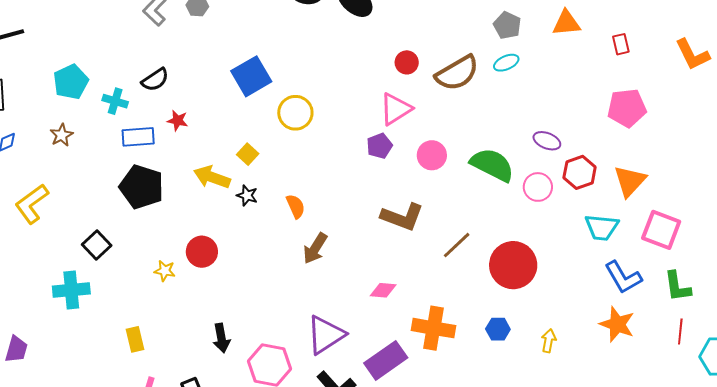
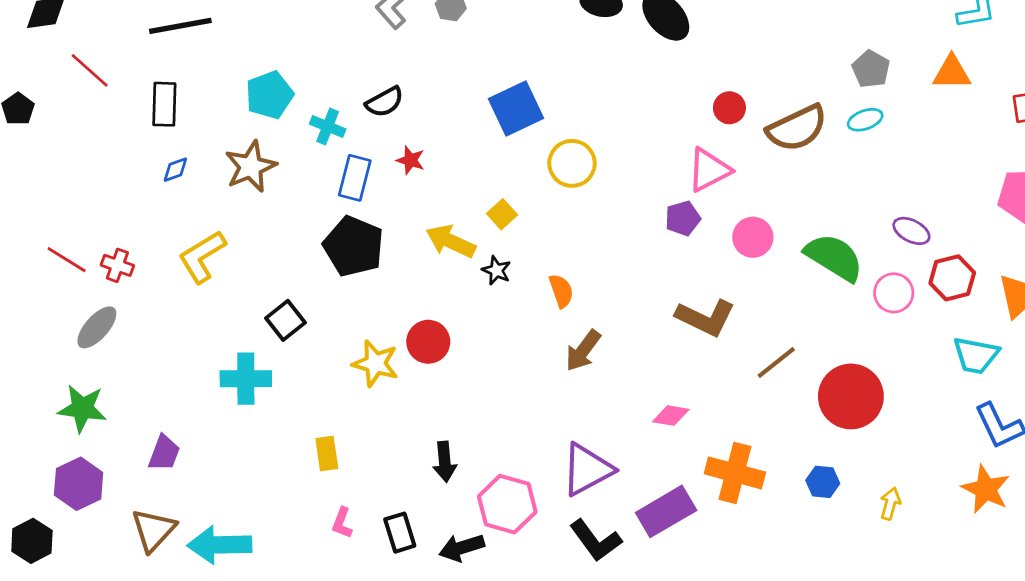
brown star: (61, 135) -> (251, 167), size x1.6
blue rectangle: (138, 137) -> (355, 178), turned -76
yellow star: (165, 271) -> (375, 363), size x1.6

